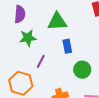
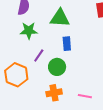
green circle: (82, 70) -> (57, 67), moved

